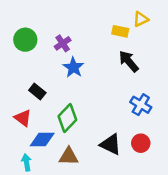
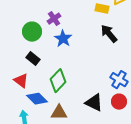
green circle: (25, 40) -> (32, 32), moved
blue cross: (141, 105) -> (119, 80), moved
blue diamond: (42, 140) -> (37, 99), turned 45

